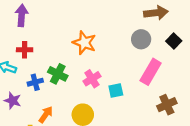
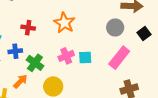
red cross: (25, 50) -> (28, 28), moved
green cross: (58, 74) -> (35, 63), moved
cyan square: (116, 91) -> (85, 58), moved

